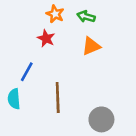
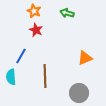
orange star: (55, 14) -> (34, 11), moved
orange triangle: (91, 46) -> (85, 58), moved

